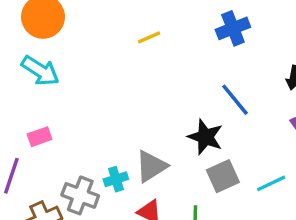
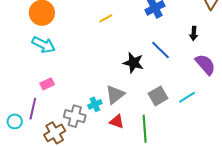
black star: (205, 137) -> (133, 63), moved

